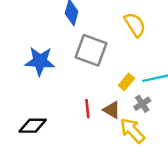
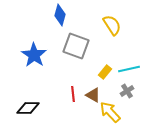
blue star: (40, 61) -> (34, 55), turned 30
gray cross: (142, 104) -> (127, 91), moved

